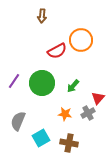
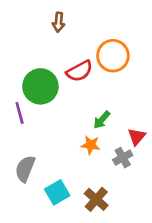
purple line: (14, 81) -> (20, 113), turned -49
green circle: (42, 83) -> (40, 86), moved
orange star: (65, 114) -> (91, 145), moved
brown cross: (69, 143) -> (96, 199), turned 30

